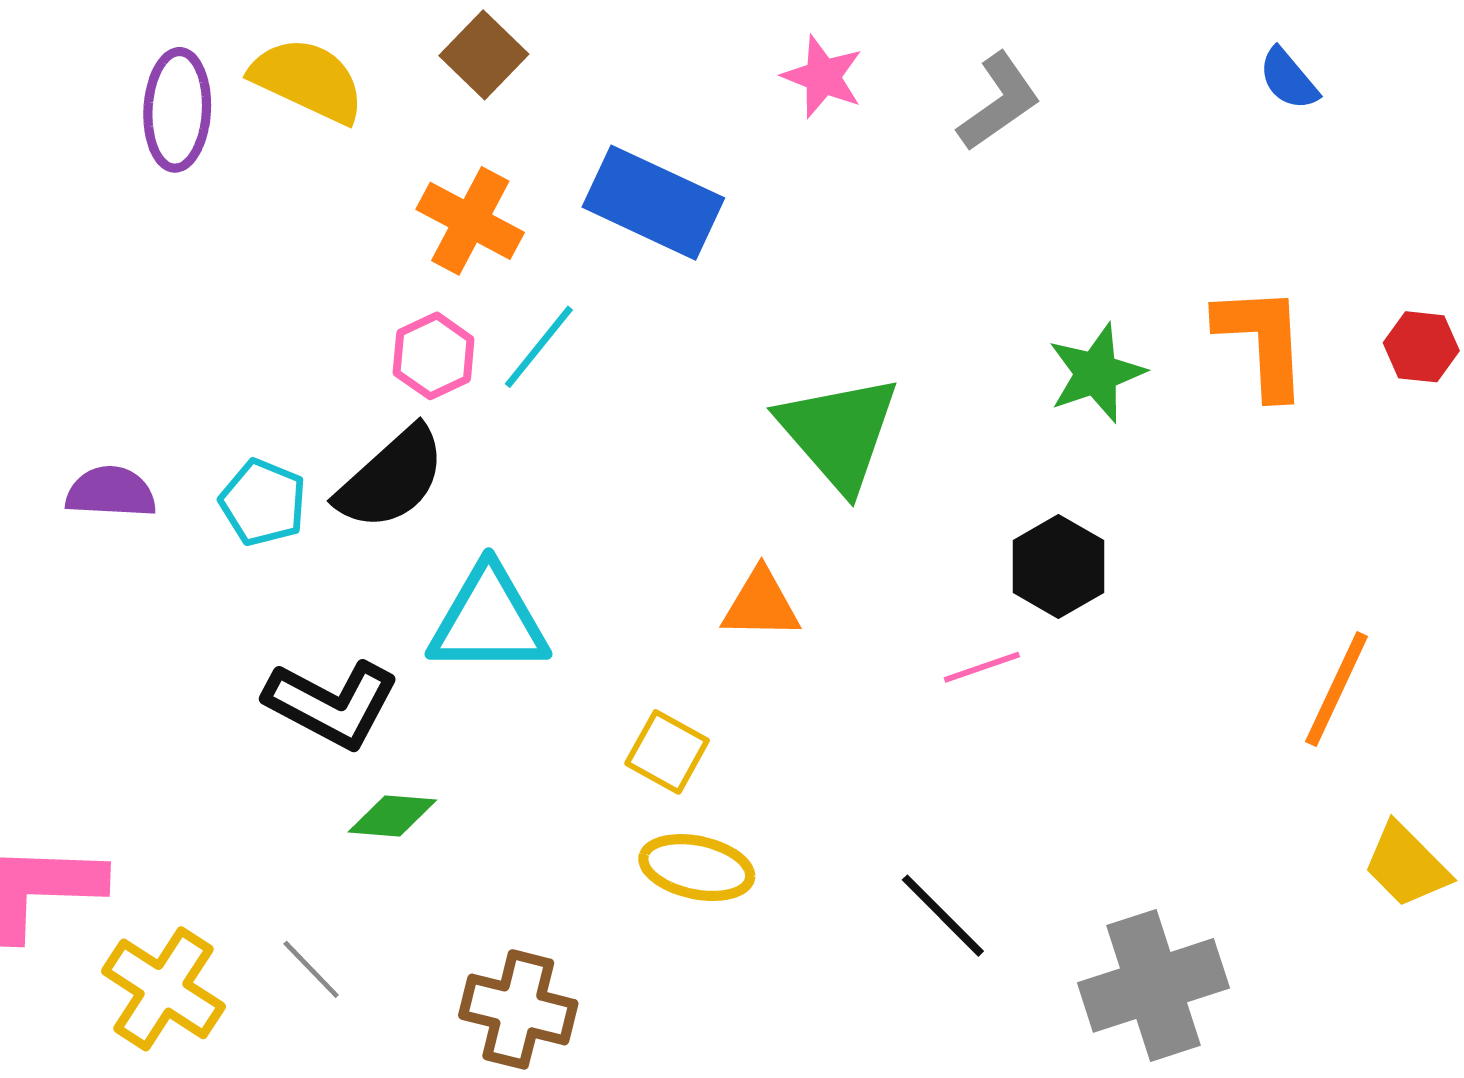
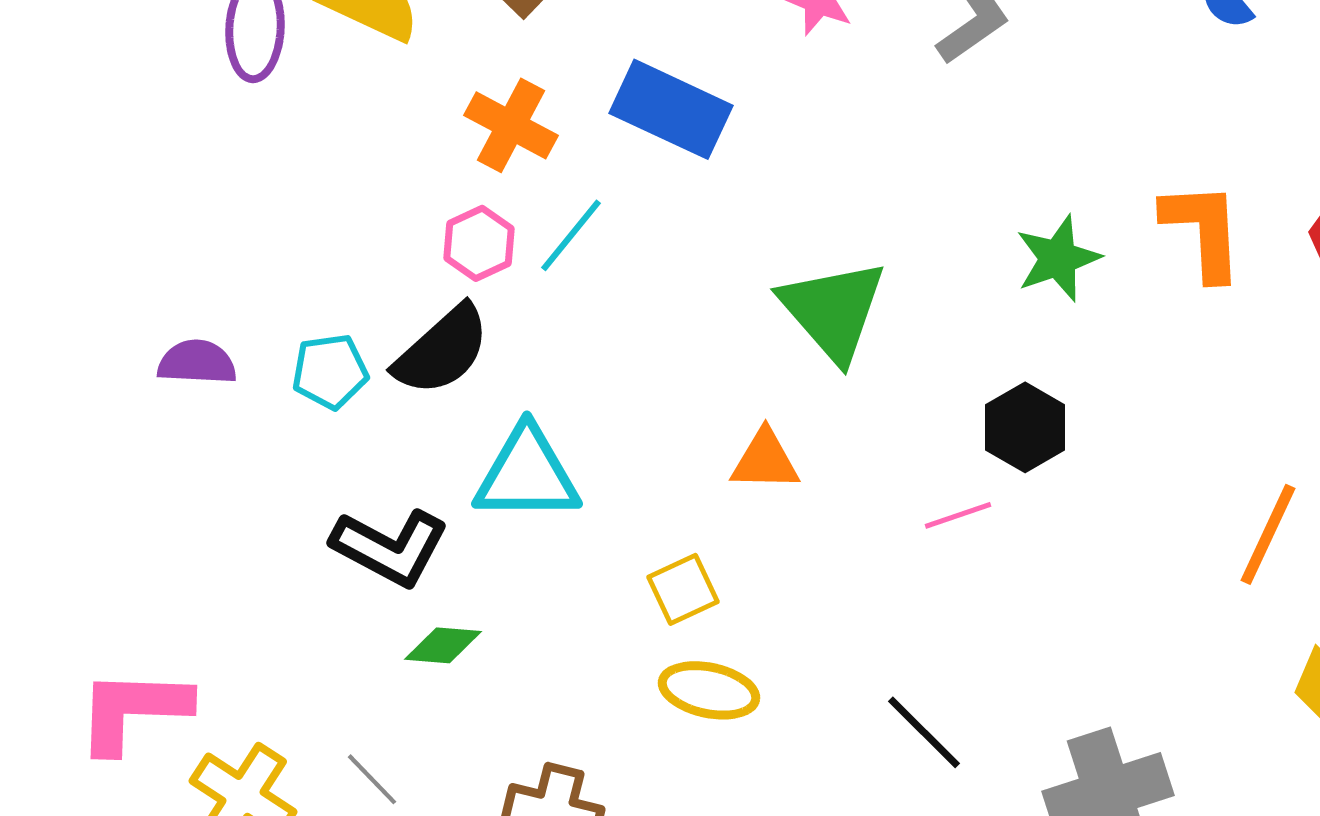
cyan pentagon: (263, 502) -> (330, 371), turned -30
yellow square: (667, 752) -> (683, 589), turned 36

